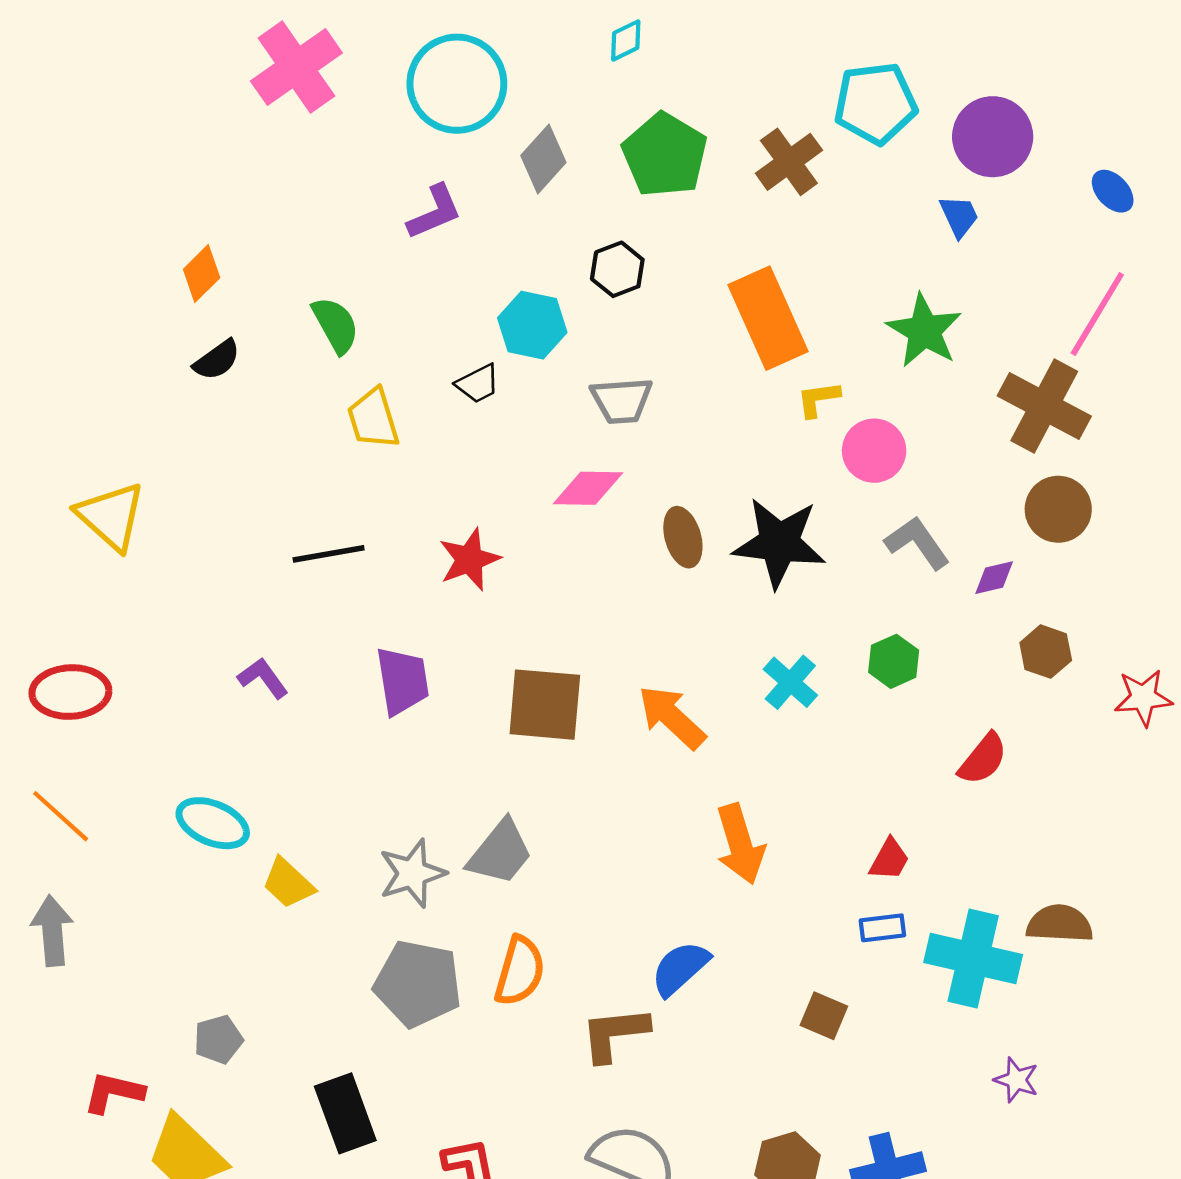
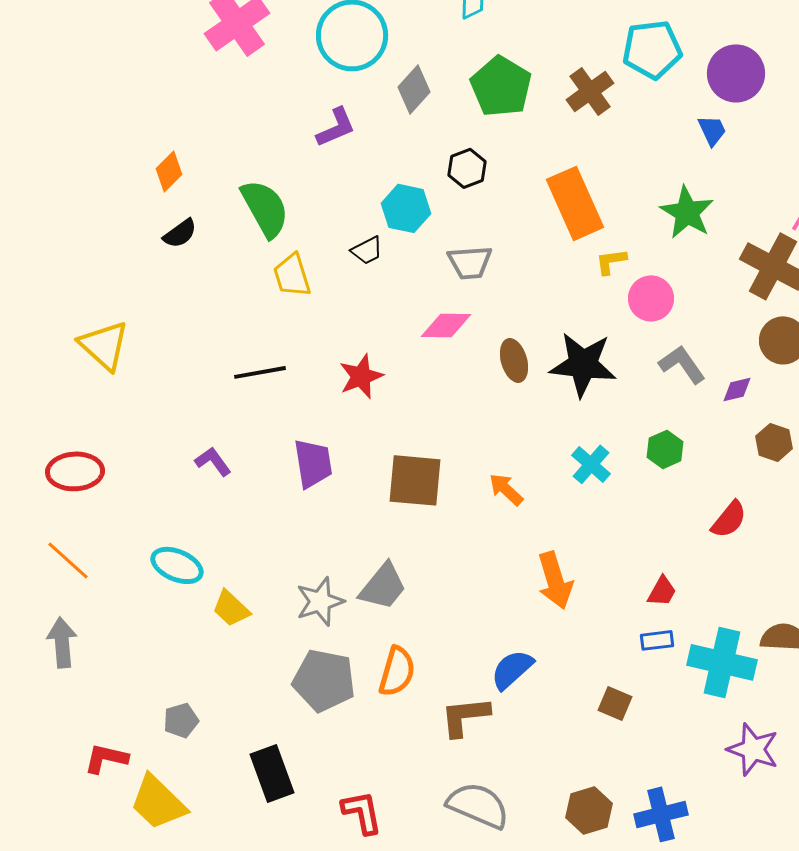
green semicircle: (336, 325) -> (265, 208), size x1.4
orange arrow: (672, 717) -> (506, 489), size x0.7
purple star: (1016, 1080) -> (753, 749), size x1.6

